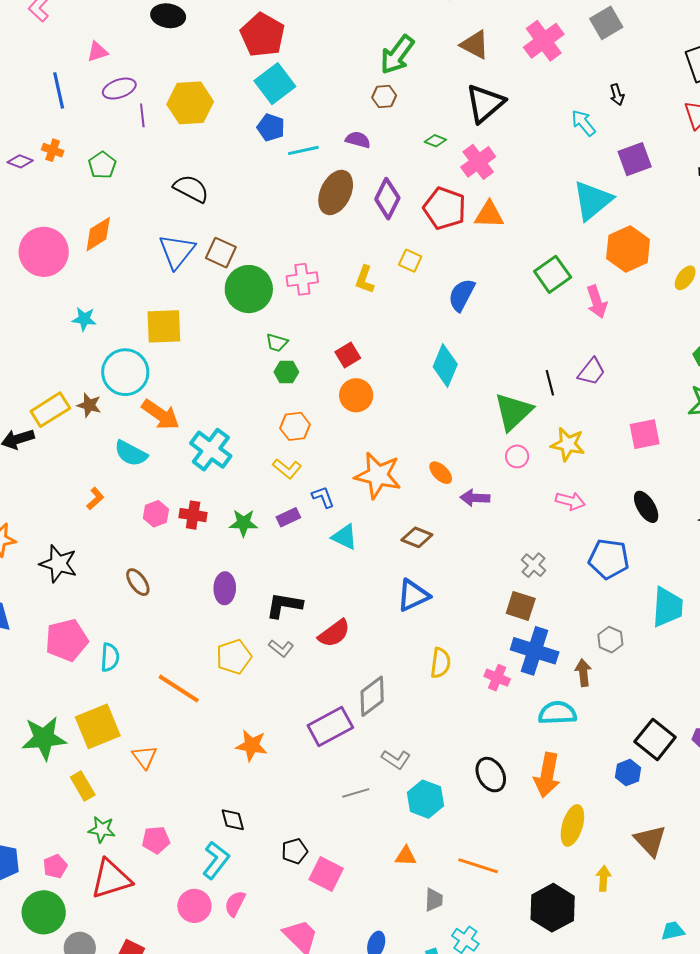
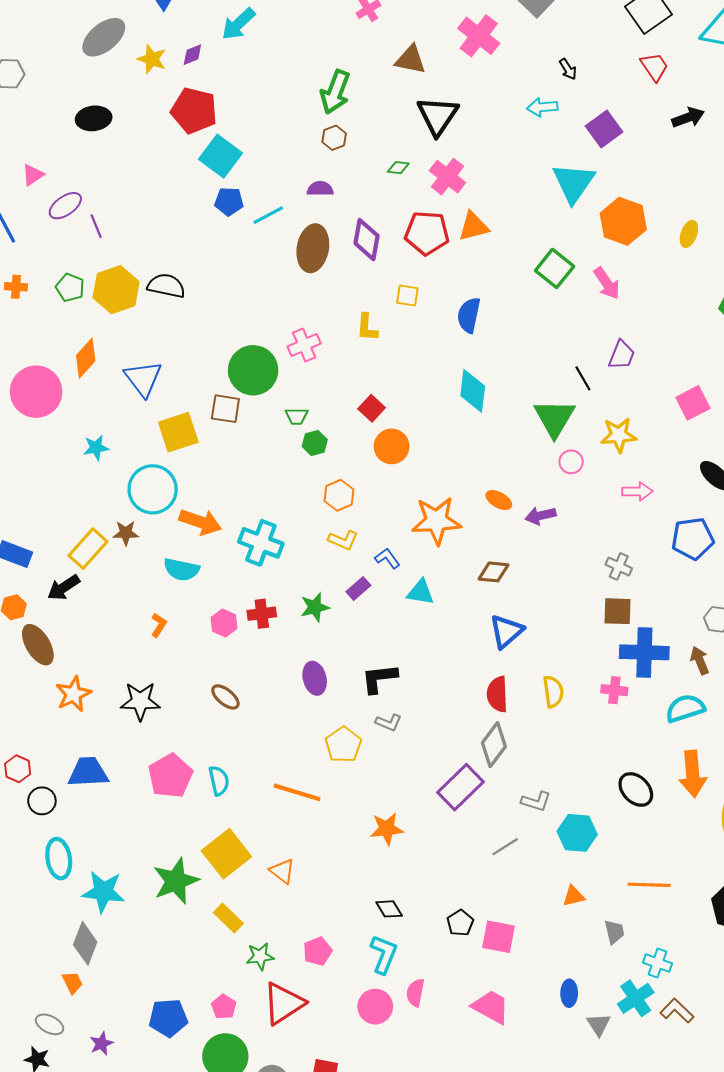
yellow hexagon: (190, 103) -> (116, 290), moved
cyan arrow: (583, 123) -> (542, 107), turned -40
blue triangle: (177, 251) -> (143, 379), moved
brown square: (221, 253) -> (225, 409), moved
red semicircle: (334, 633) -> (497, 694), moved, turned 140

